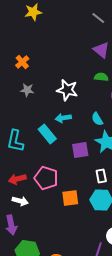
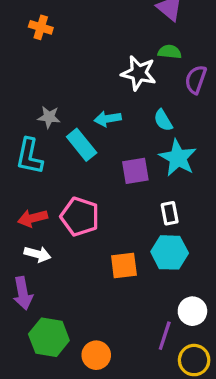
orange cross: (22, 62) -> (41, 27), turned -32
gray star: (27, 90) -> (49, 117), moved
white star: (67, 90) -> (139, 73), moved
orange square: (70, 198) -> (124, 265), moved

